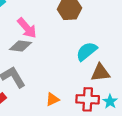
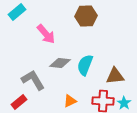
gray diamond: (20, 46) -> (60, 63), moved
cyan semicircle: (87, 51) -> (85, 65), moved, turned -30

